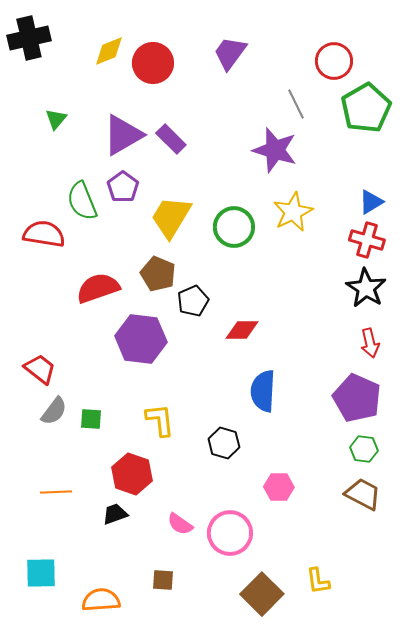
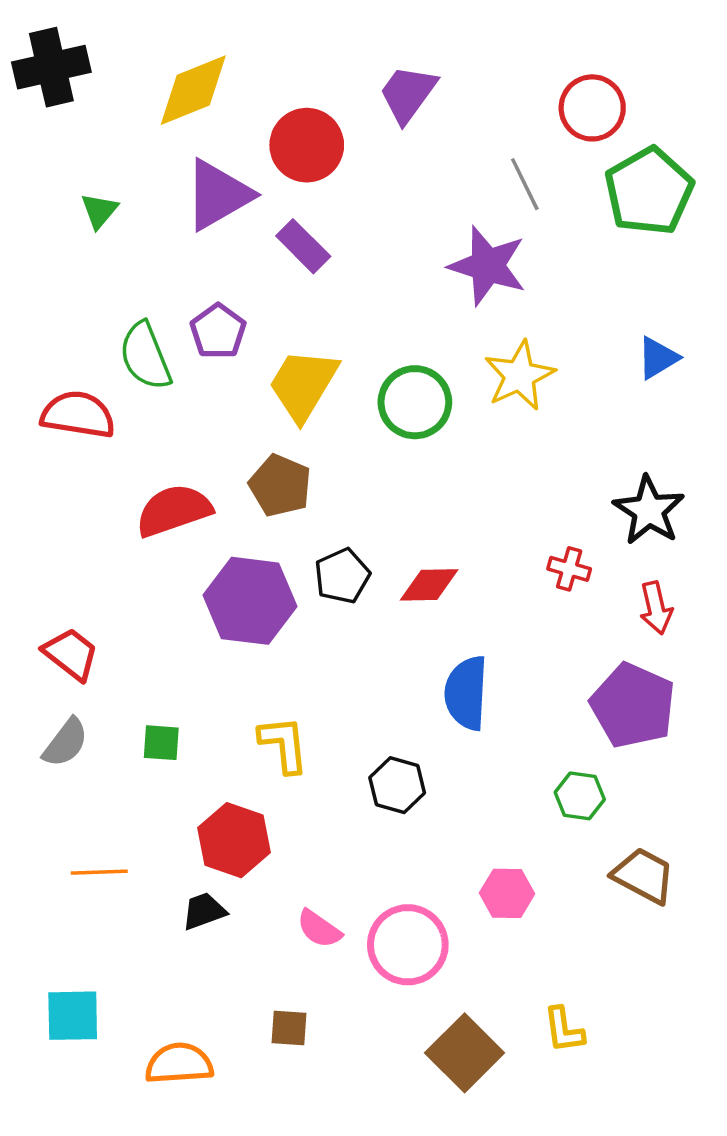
yellow diamond: (109, 51) -> (193, 90), size x1.4
red circle: (153, 63) -> (307, 145), moved
purple triangle: (123, 135) -> (218, 195), moved
red cross: (367, 240) -> (569, 569), moved, size x0.7
black pentagon: (193, 301) -> (342, 576), moved
gray semicircle: (54, 411) -> (66, 743), moved
green hexagon: (364, 449) -> (580, 796), moved
pink hexagon: (279, 487) -> (507, 893), moved

